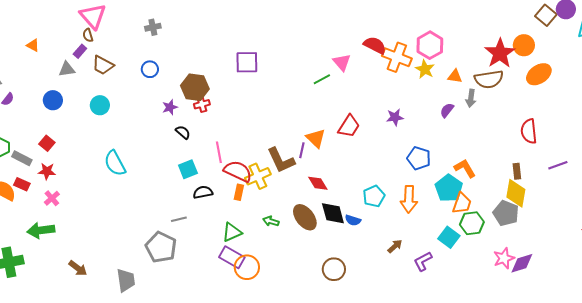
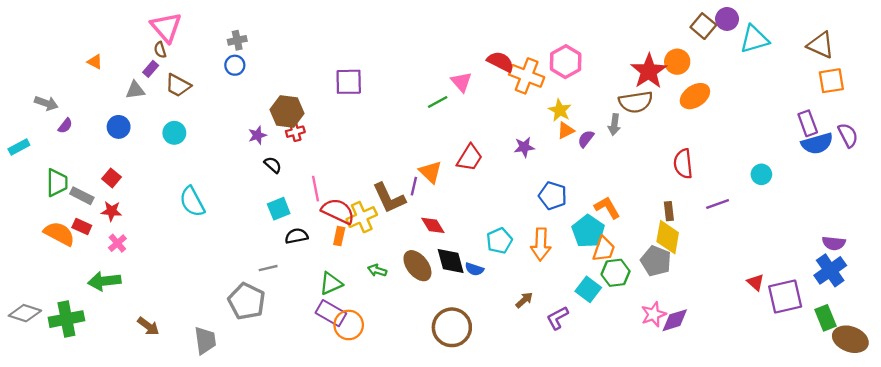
blue circle: (150, 69) -> (235, 65), moved
yellow star: (425, 69) -> (560, 110), moved
orange triangle: (455, 76) -> (566, 130), moved, turned -35
brown circle: (334, 269) -> (452, 327), size x1.4

